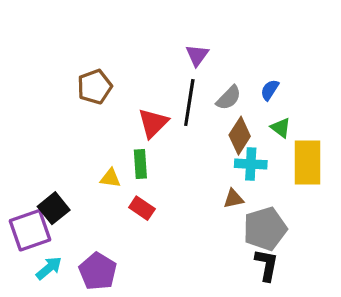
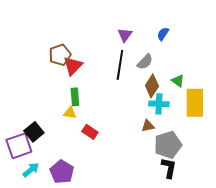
blue semicircle: (270, 90) -> (163, 34), moved
red triangle: (153, 123) -> (73, 66), moved
green rectangle: (140, 164) -> (75, 97), moved

